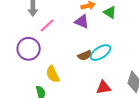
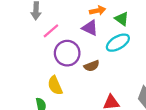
purple circle: (29, 49) -> (67, 53), moved
cyan ellipse: (100, 53) -> (118, 43), moved

